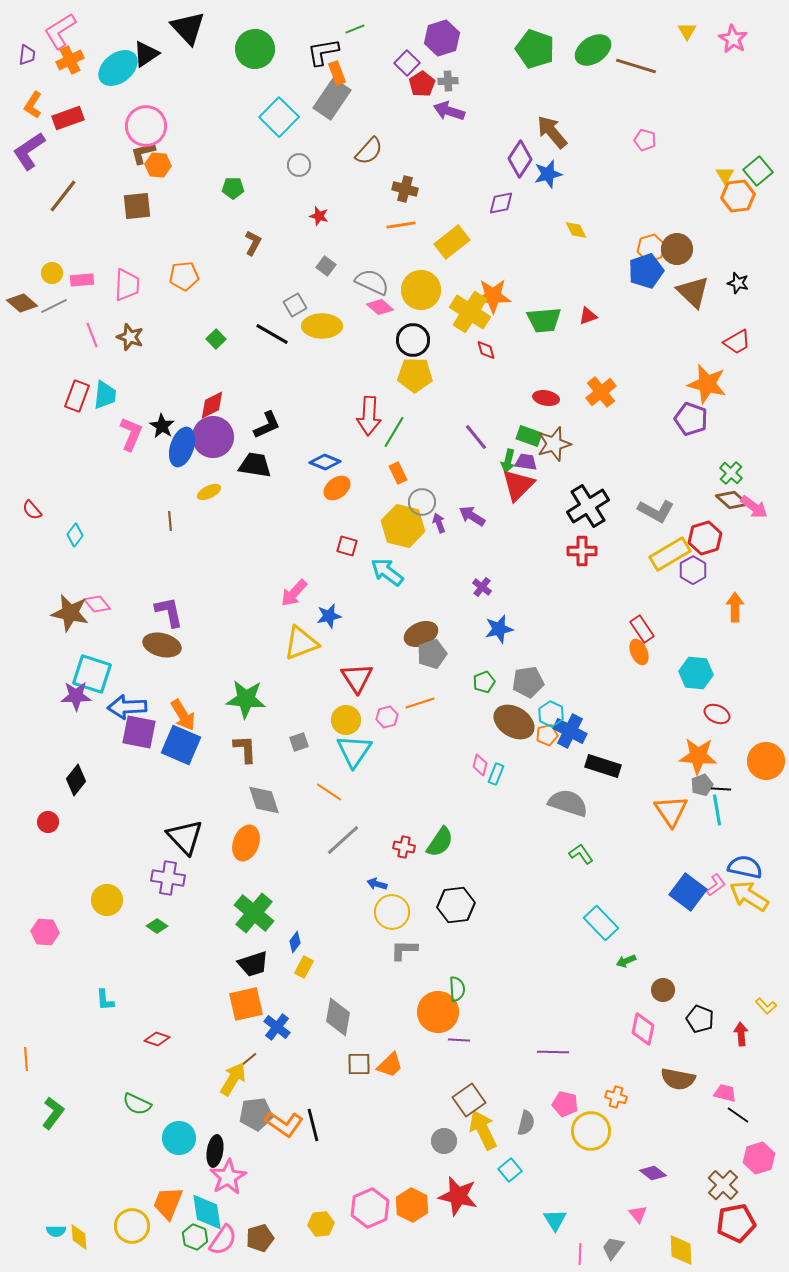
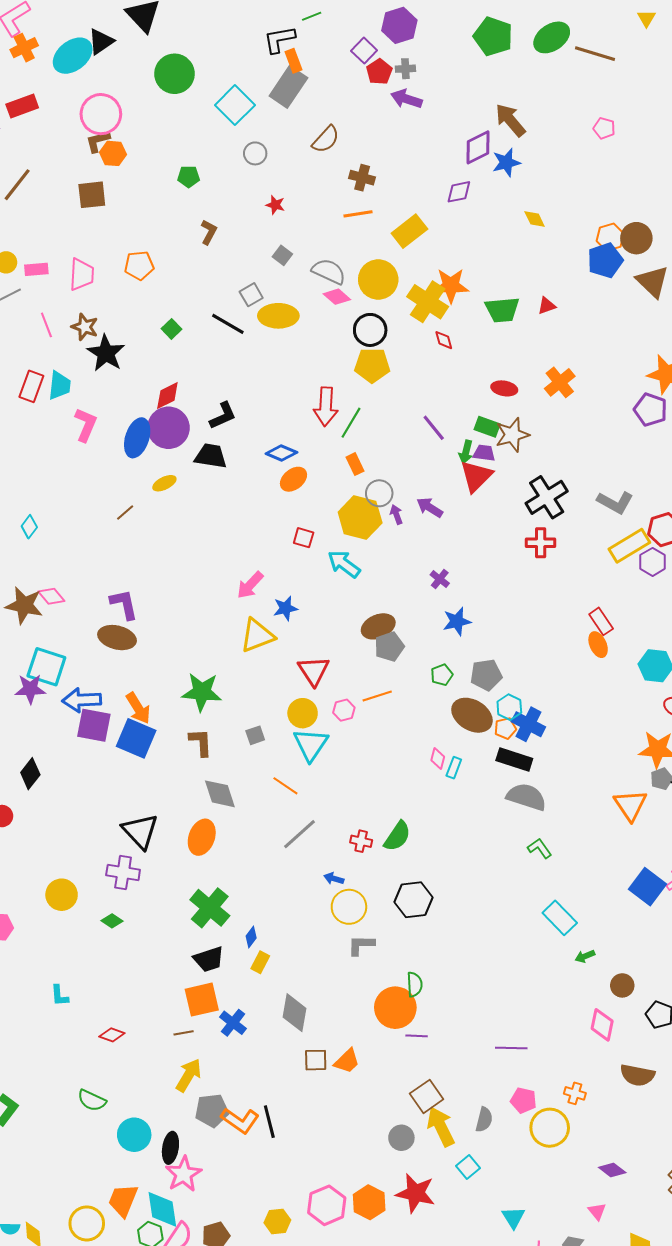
green circle: (255, 49) -> (174, 74), moved
purple diamond: (520, 159) -> (478, 147), turned 30
black star: (162, 426) -> (106, 353), moved, size x1.5
brown line: (170, 521) -> (125, 512), turned 54
black rectangle: (603, 766) -> (514, 760), moved
brown line: (248, 1060) -> (184, 1033), moved, turned 30

